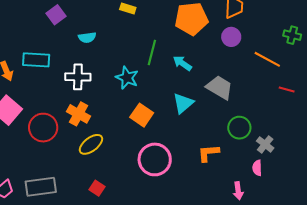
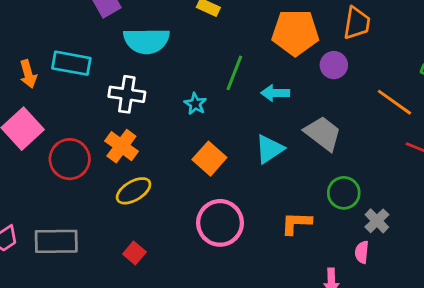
cyan semicircle: (87, 37) -> (147, 41), size x1.8
purple circle: (231, 37) -> (334, 65), moved
cyan arrow: (182, 63) -> (275, 93), turned -42
cyan star: (127, 78) -> (195, 104), size x0.7

